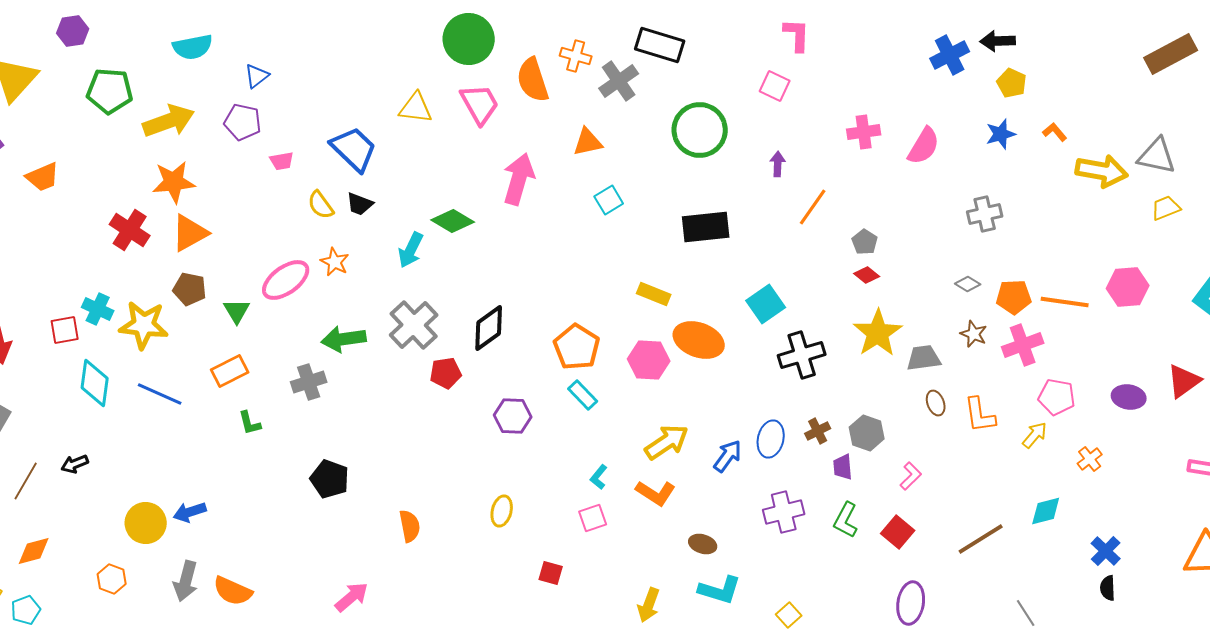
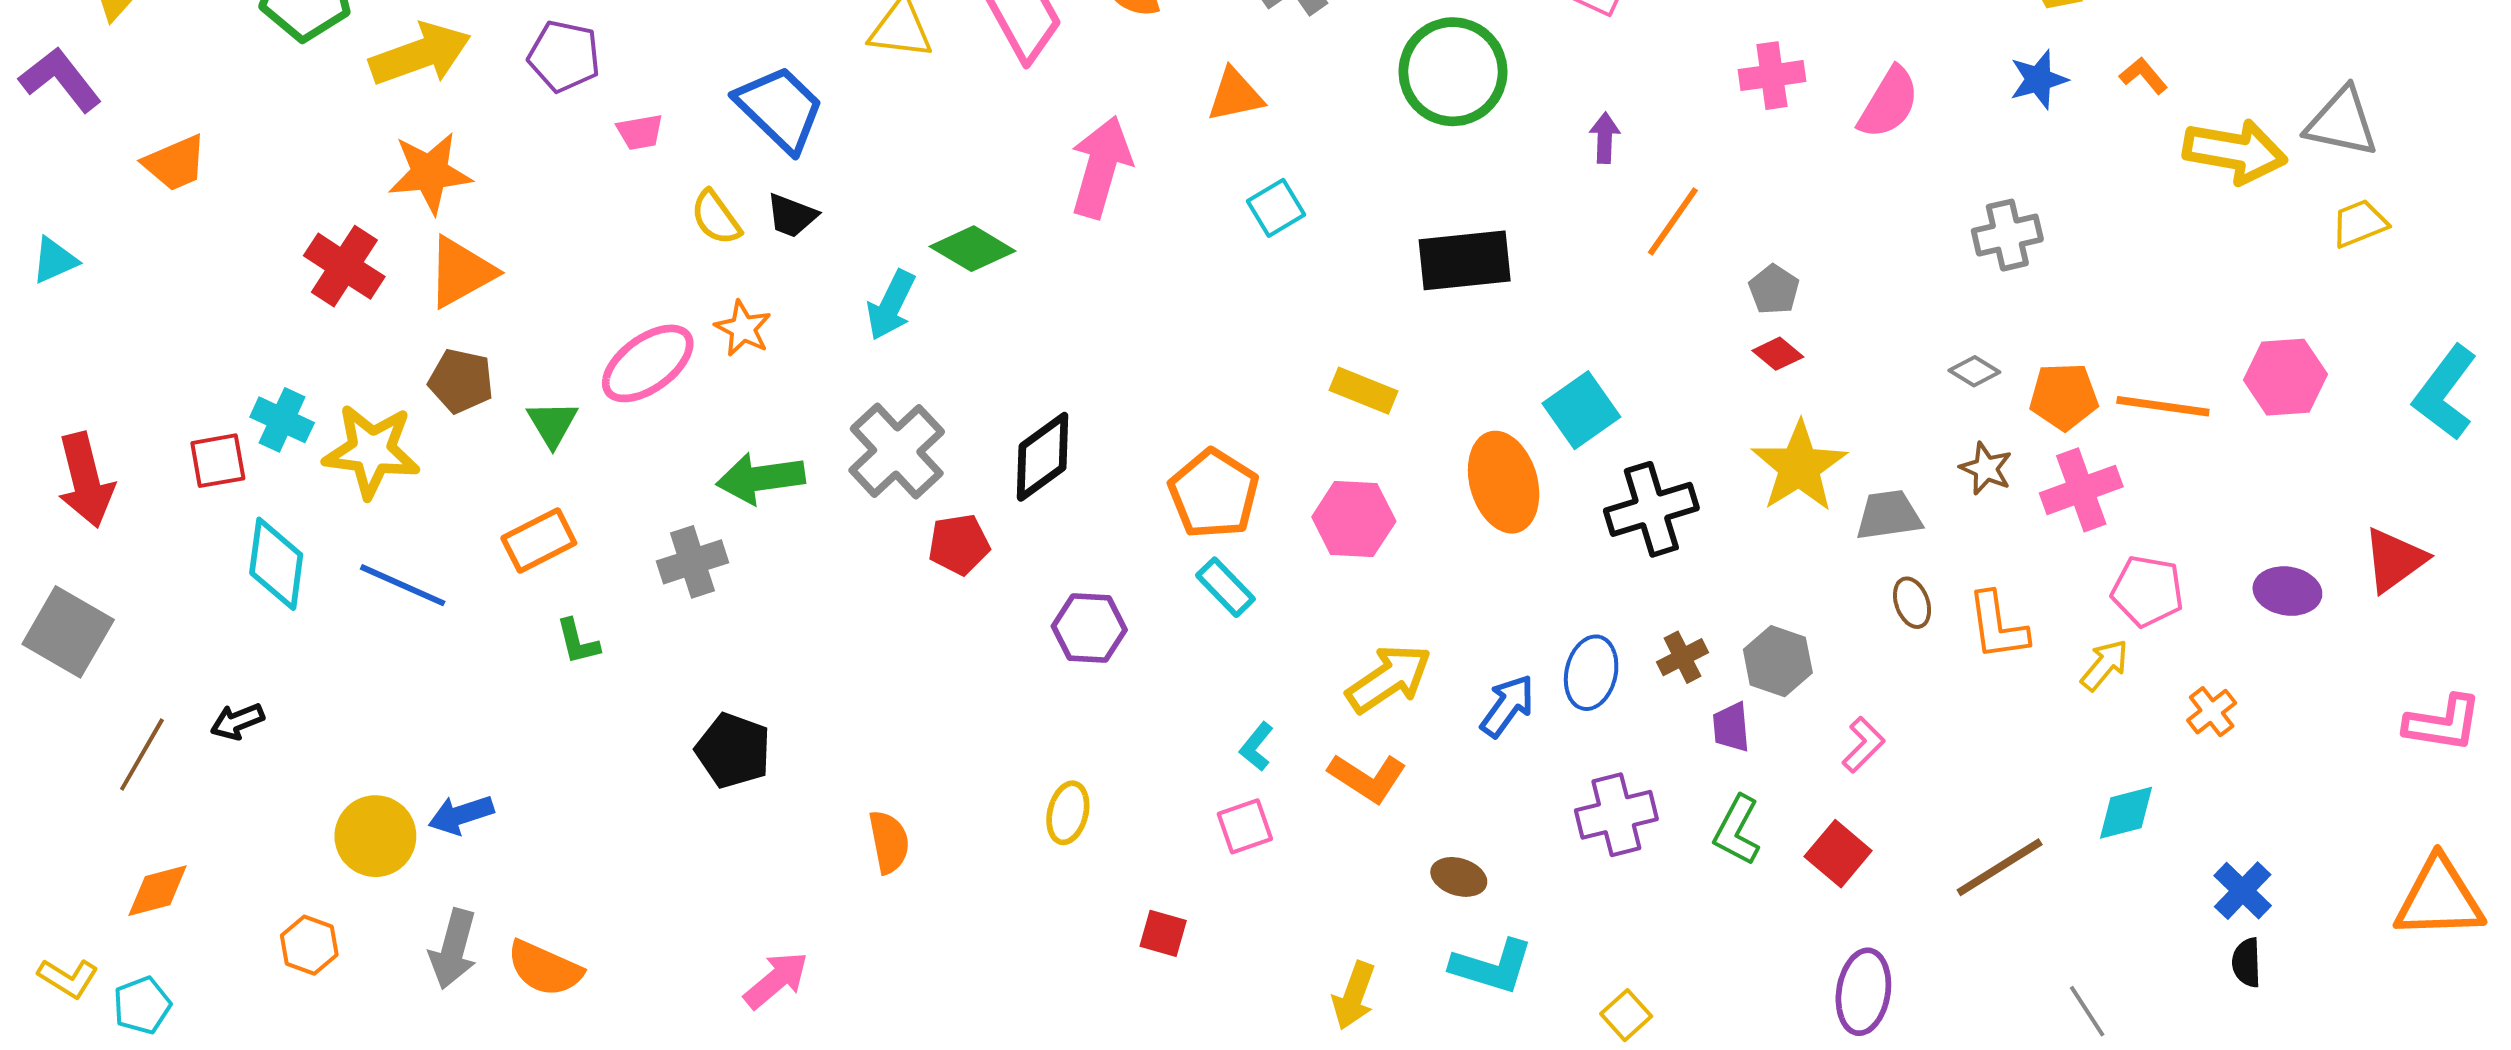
orange ellipse: (699, 340) -> (1504, 482), moved, turned 54

